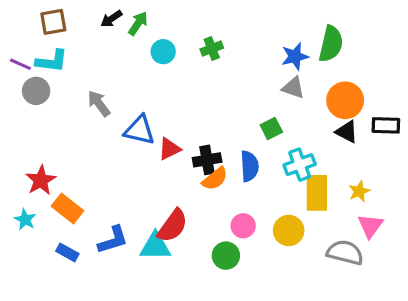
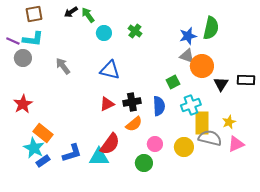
green arrow: (138, 23) -> (88, 15), turned -70
green cross: (212, 49) -> (135, 31), turned -32
orange circle: (345, 100) -> (202, 66), moved
blue triangle: (140, 130) -> (110, 70), moved
black triangle: (347, 132) -> (221, 84), turned 35
red triangle: (169, 149) -> (107, 104), moved
orange semicircle: (215, 179) -> (134, 124), moved
red star: (41, 180) -> (23, 104), moved
cyan star: (25, 220) -> (34, 148), moved, size x1.5
pink triangle: (370, 226) -> (236, 144), turned 30
blue rectangle: (67, 252) -> (43, 161), turned -64
gray semicircle: (345, 252) -> (210, 138), moved

